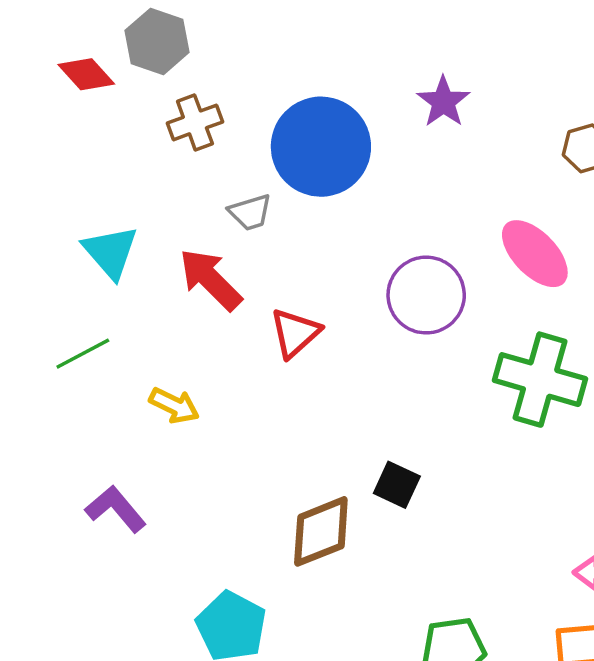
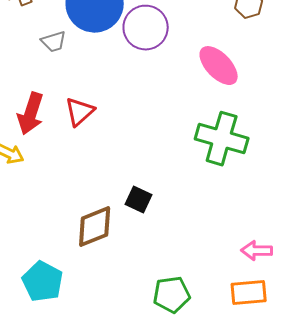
red arrow: (210, 280) -> (31, 114), moved, turned -117
purple circle: (426, 295) -> (146, 28), moved

